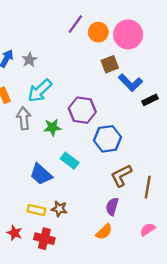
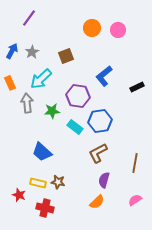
purple line: (75, 24) -> (29, 18), moved
pink circle: (128, 34) -> (118, 30), size x0.6
brown square: (110, 64) -> (66, 56), moved
blue L-shape: (130, 83) -> (104, 76), moved, turned 95
cyan rectangle: (70, 161) -> (75, 127), moved
brown L-shape: (121, 176) -> (98, 153), moved
red star: (15, 233) -> (19, 195), moved

